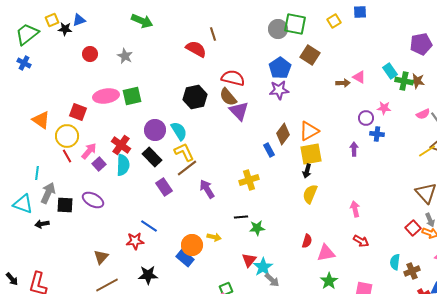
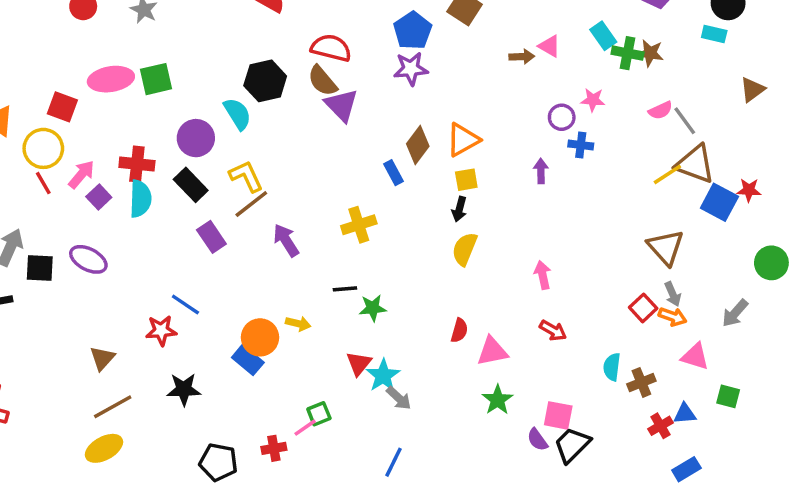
cyan semicircle: (179, 131) -> (237, 114), moved
red cross: (121, 145) -> (137, 164), turned -30
yellow square: (311, 154) -> (466, 180), size x0.6

